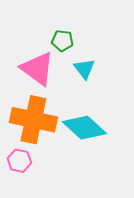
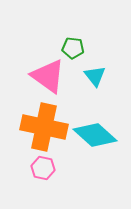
pink hexagon: (19, 161) -> (43, 168), moved

